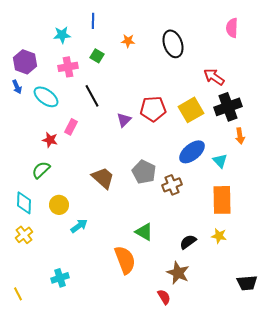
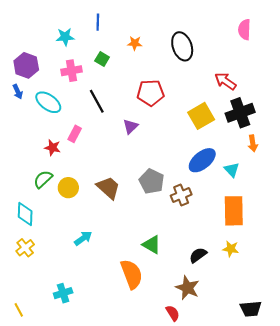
red pentagon: (153, 109) -> (151, 93), moved
yellow circle: (59, 205) -> (68, 188), moved
black trapezoid: (247, 283) -> (251, 309), moved

